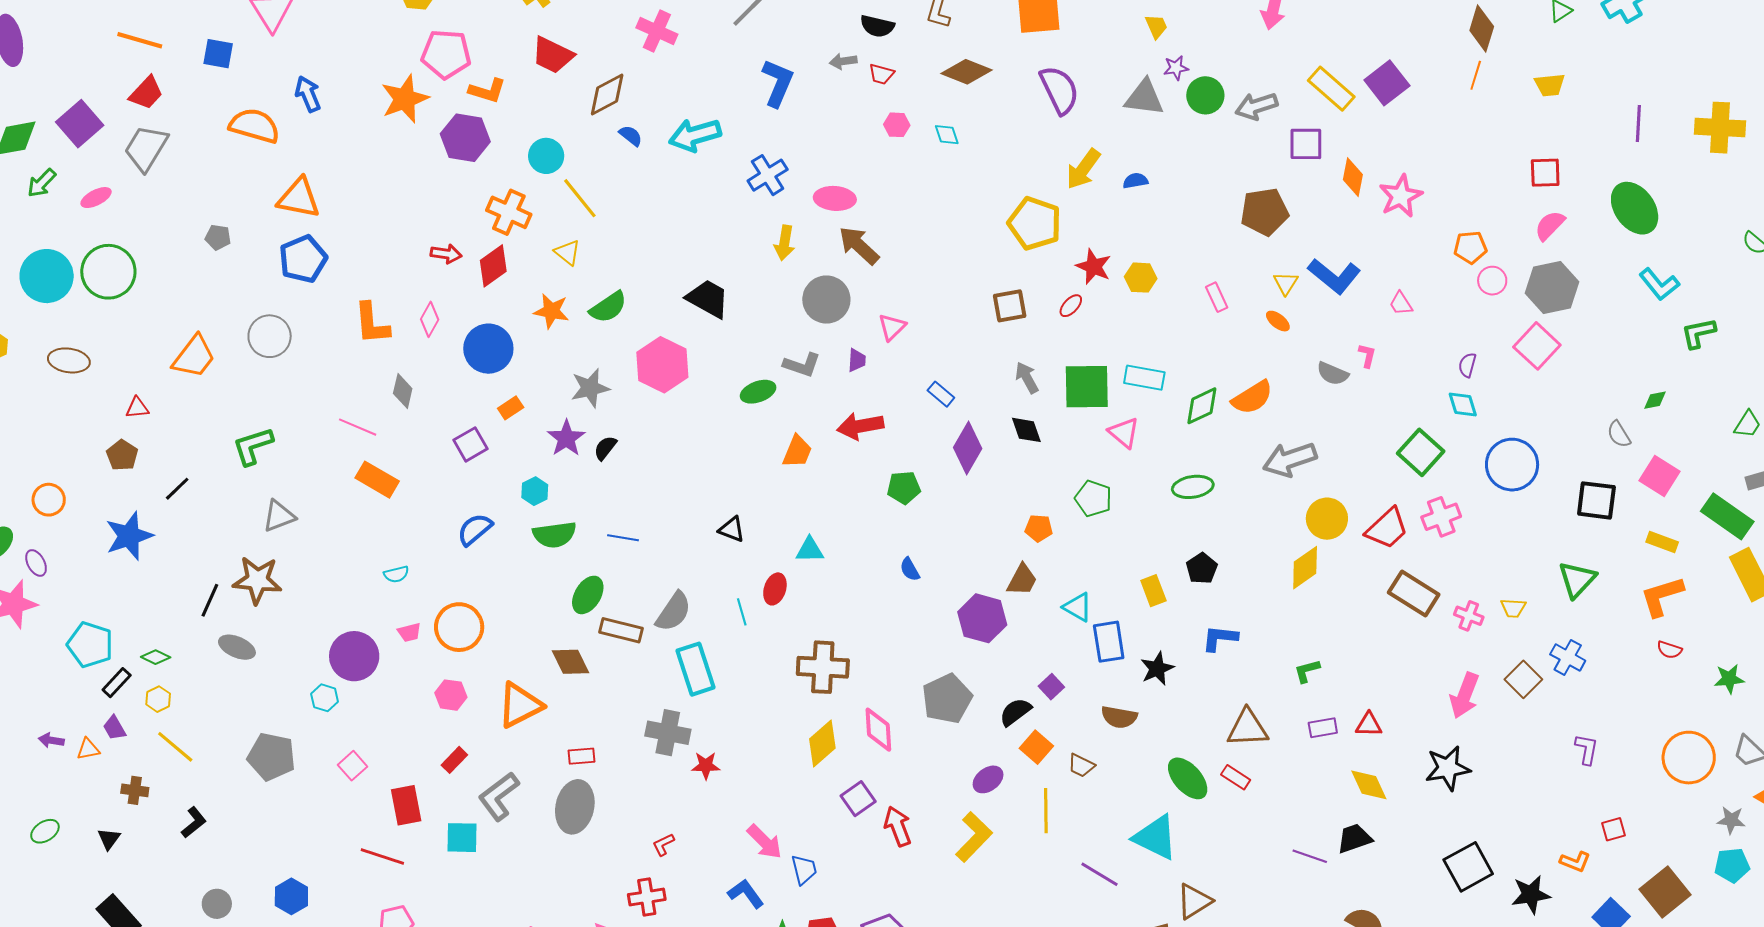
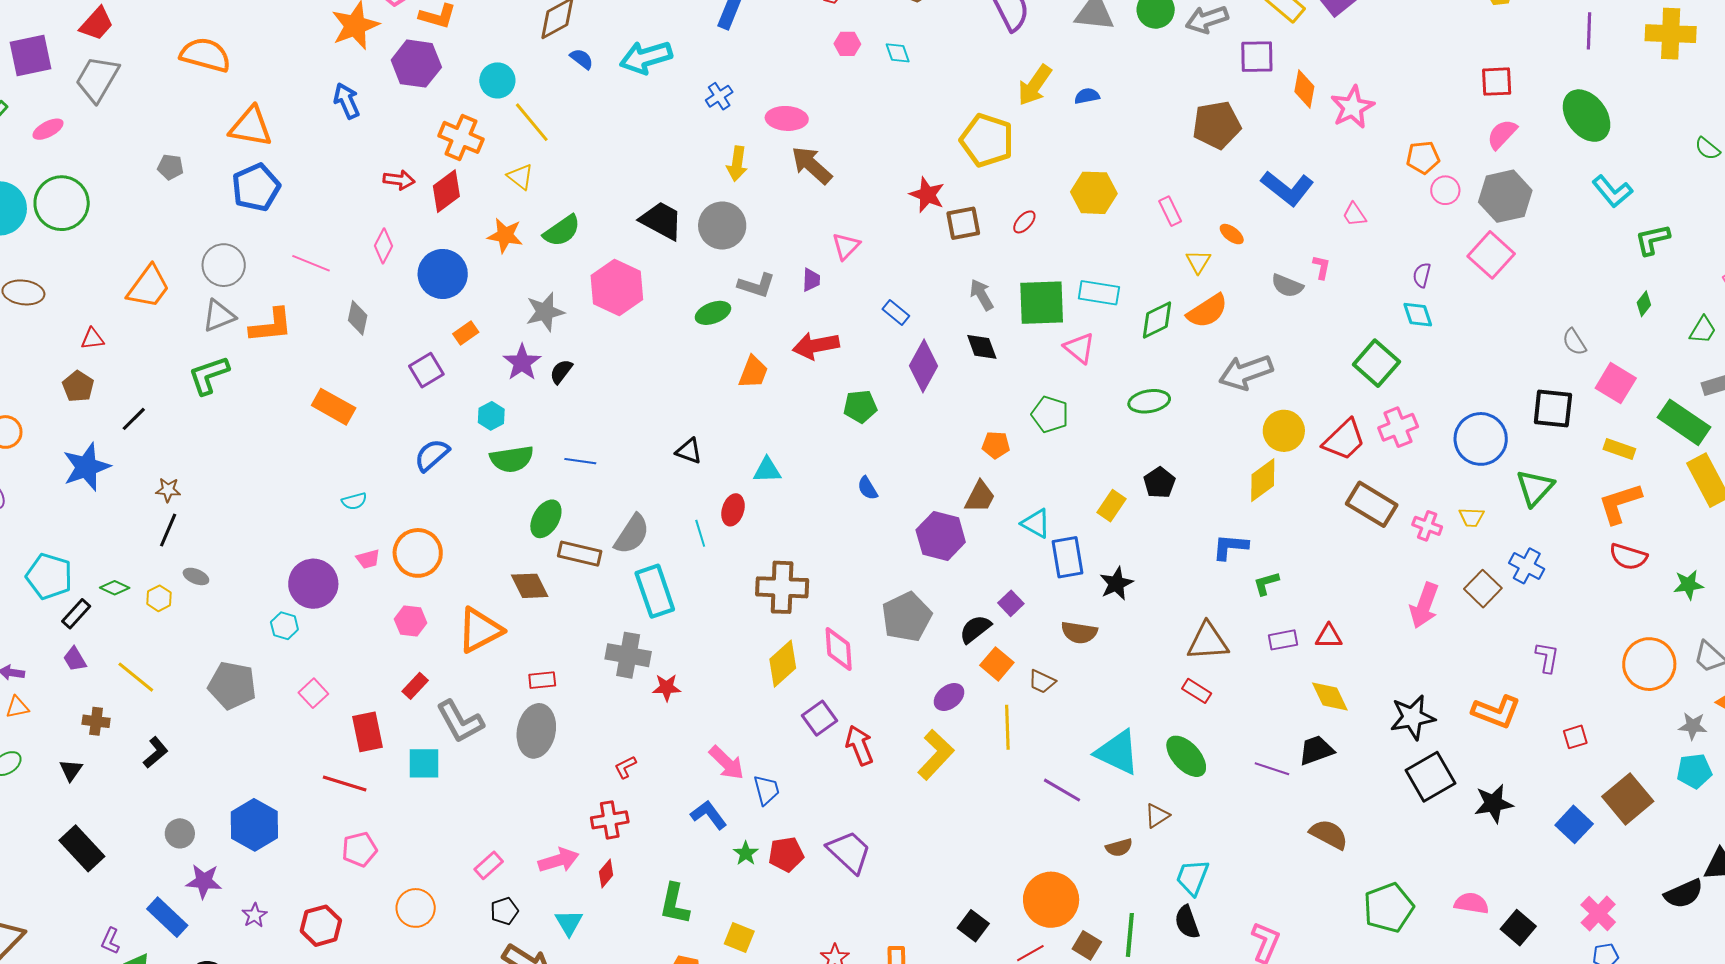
blue arrow: (308, 94) -> (347, 101), moved
purple square: (80, 124) -> (30, 56), turned 30
blue cross: (768, 175) -> (719, 96), size x0.7
red star: (1094, 267) -> (927, 195), moved
yellow hexagon: (1141, 278) -> (1094, 193), size x1.4
yellow triangle: (1286, 283) -> (1198, 262), moved
gray circle: (826, 300) -> (722, 226), moved
orange L-shape: (372, 323) -> (271, 326), moved, turned -90
green diamond: (1655, 400) -> (1644, 304), moved, turned -40
pink line: (358, 427) -> (311, 263), moved
blue circle: (1512, 465) -> (1481, 439), moved
gray triangle: (279, 516) -> (219, 316), moved
brown star: (257, 580) -> (168, 490), moved, size x0.5
yellow rectangle: (1153, 591) -> (1111, 506), turned 56
blue L-shape: (1220, 638) -> (1230, 547), moved
gray ellipse: (237, 647) -> (196, 576), size x0.7
red semicircle: (1669, 650) -> (1628, 557), size x1.5
yellow hexagon: (158, 699) -> (159, 598), moved
orange triangle: (88, 749) -> (17, 707), moved
black star: (1448, 768) -> (1412, 717), moved
green ellipse: (1188, 778) -> (1186, 756), moved
gray L-shape: (499, 796) -> (460, 722), turned -81
orange L-shape: (1575, 862) -> (1496, 712), moved, size x1.6
blue hexagon: (291, 896) -> (254, 825), size x1.4
brown triangle: (1194, 901) -> (1157, 816), size x0.7

